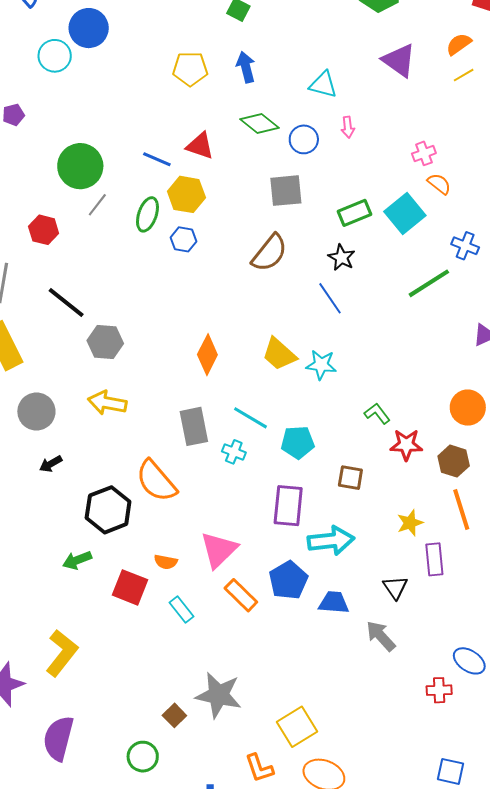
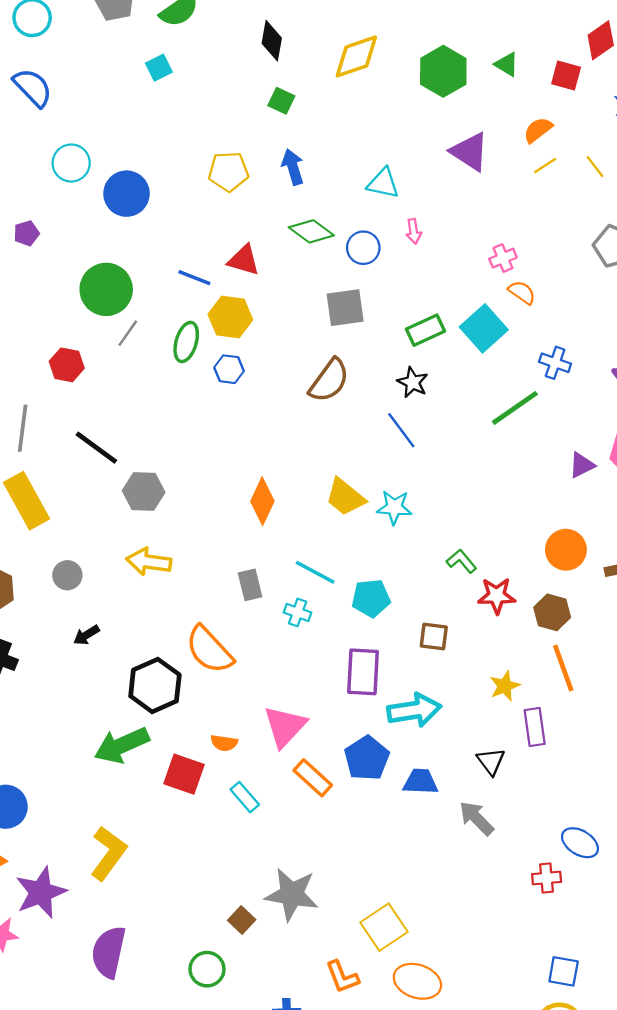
blue circle: (89, 28) -> (126, 194), moved
gray circle: (36, 411) -> (67, 575), size x0.7
gray rectangle: (194, 426) -> (250, 585), size x0.7
green arrow: (77, 560) -> (122, 745), size x1.6

